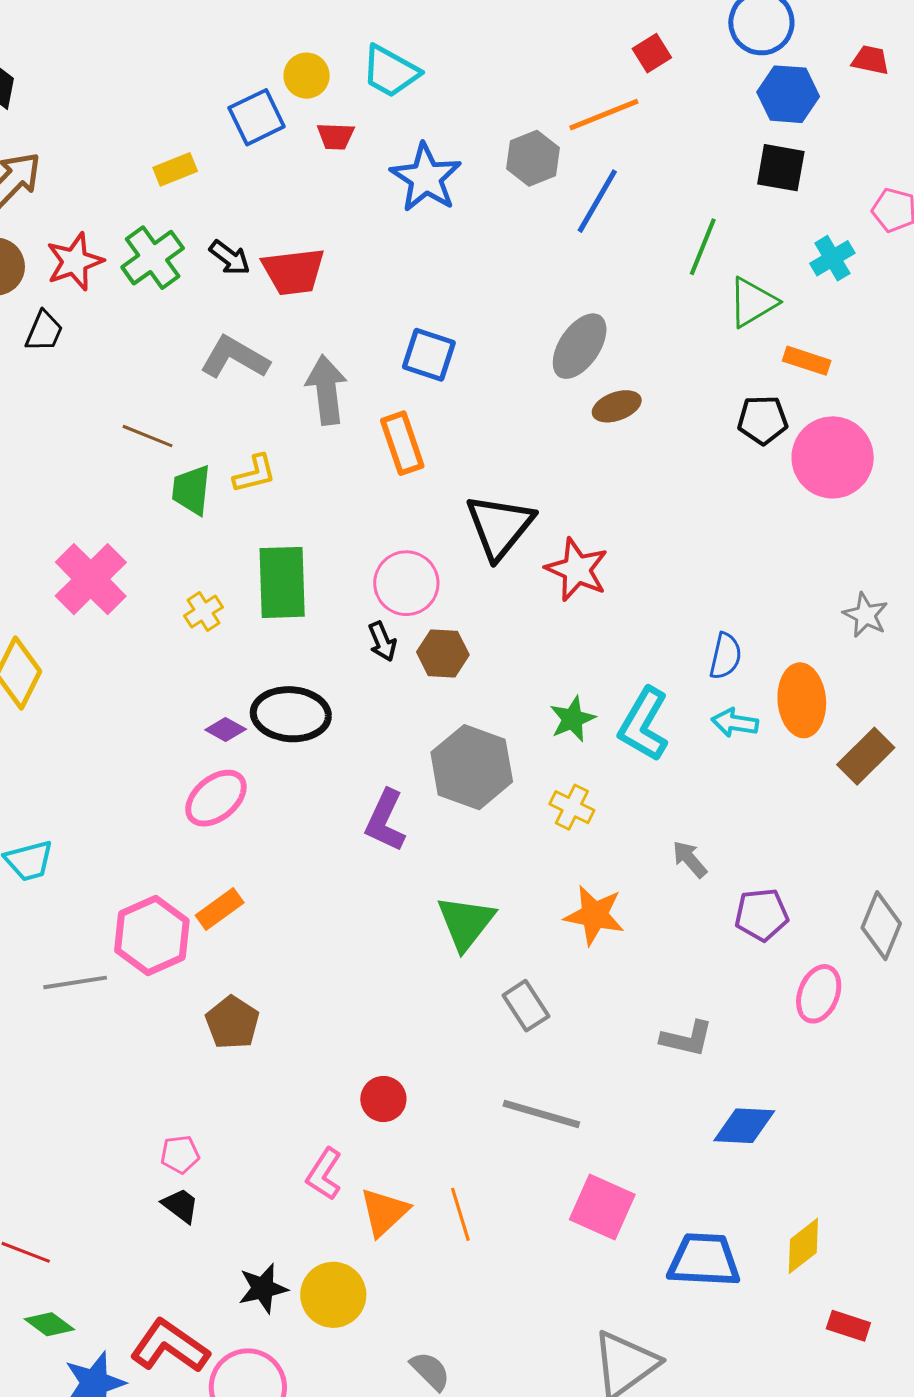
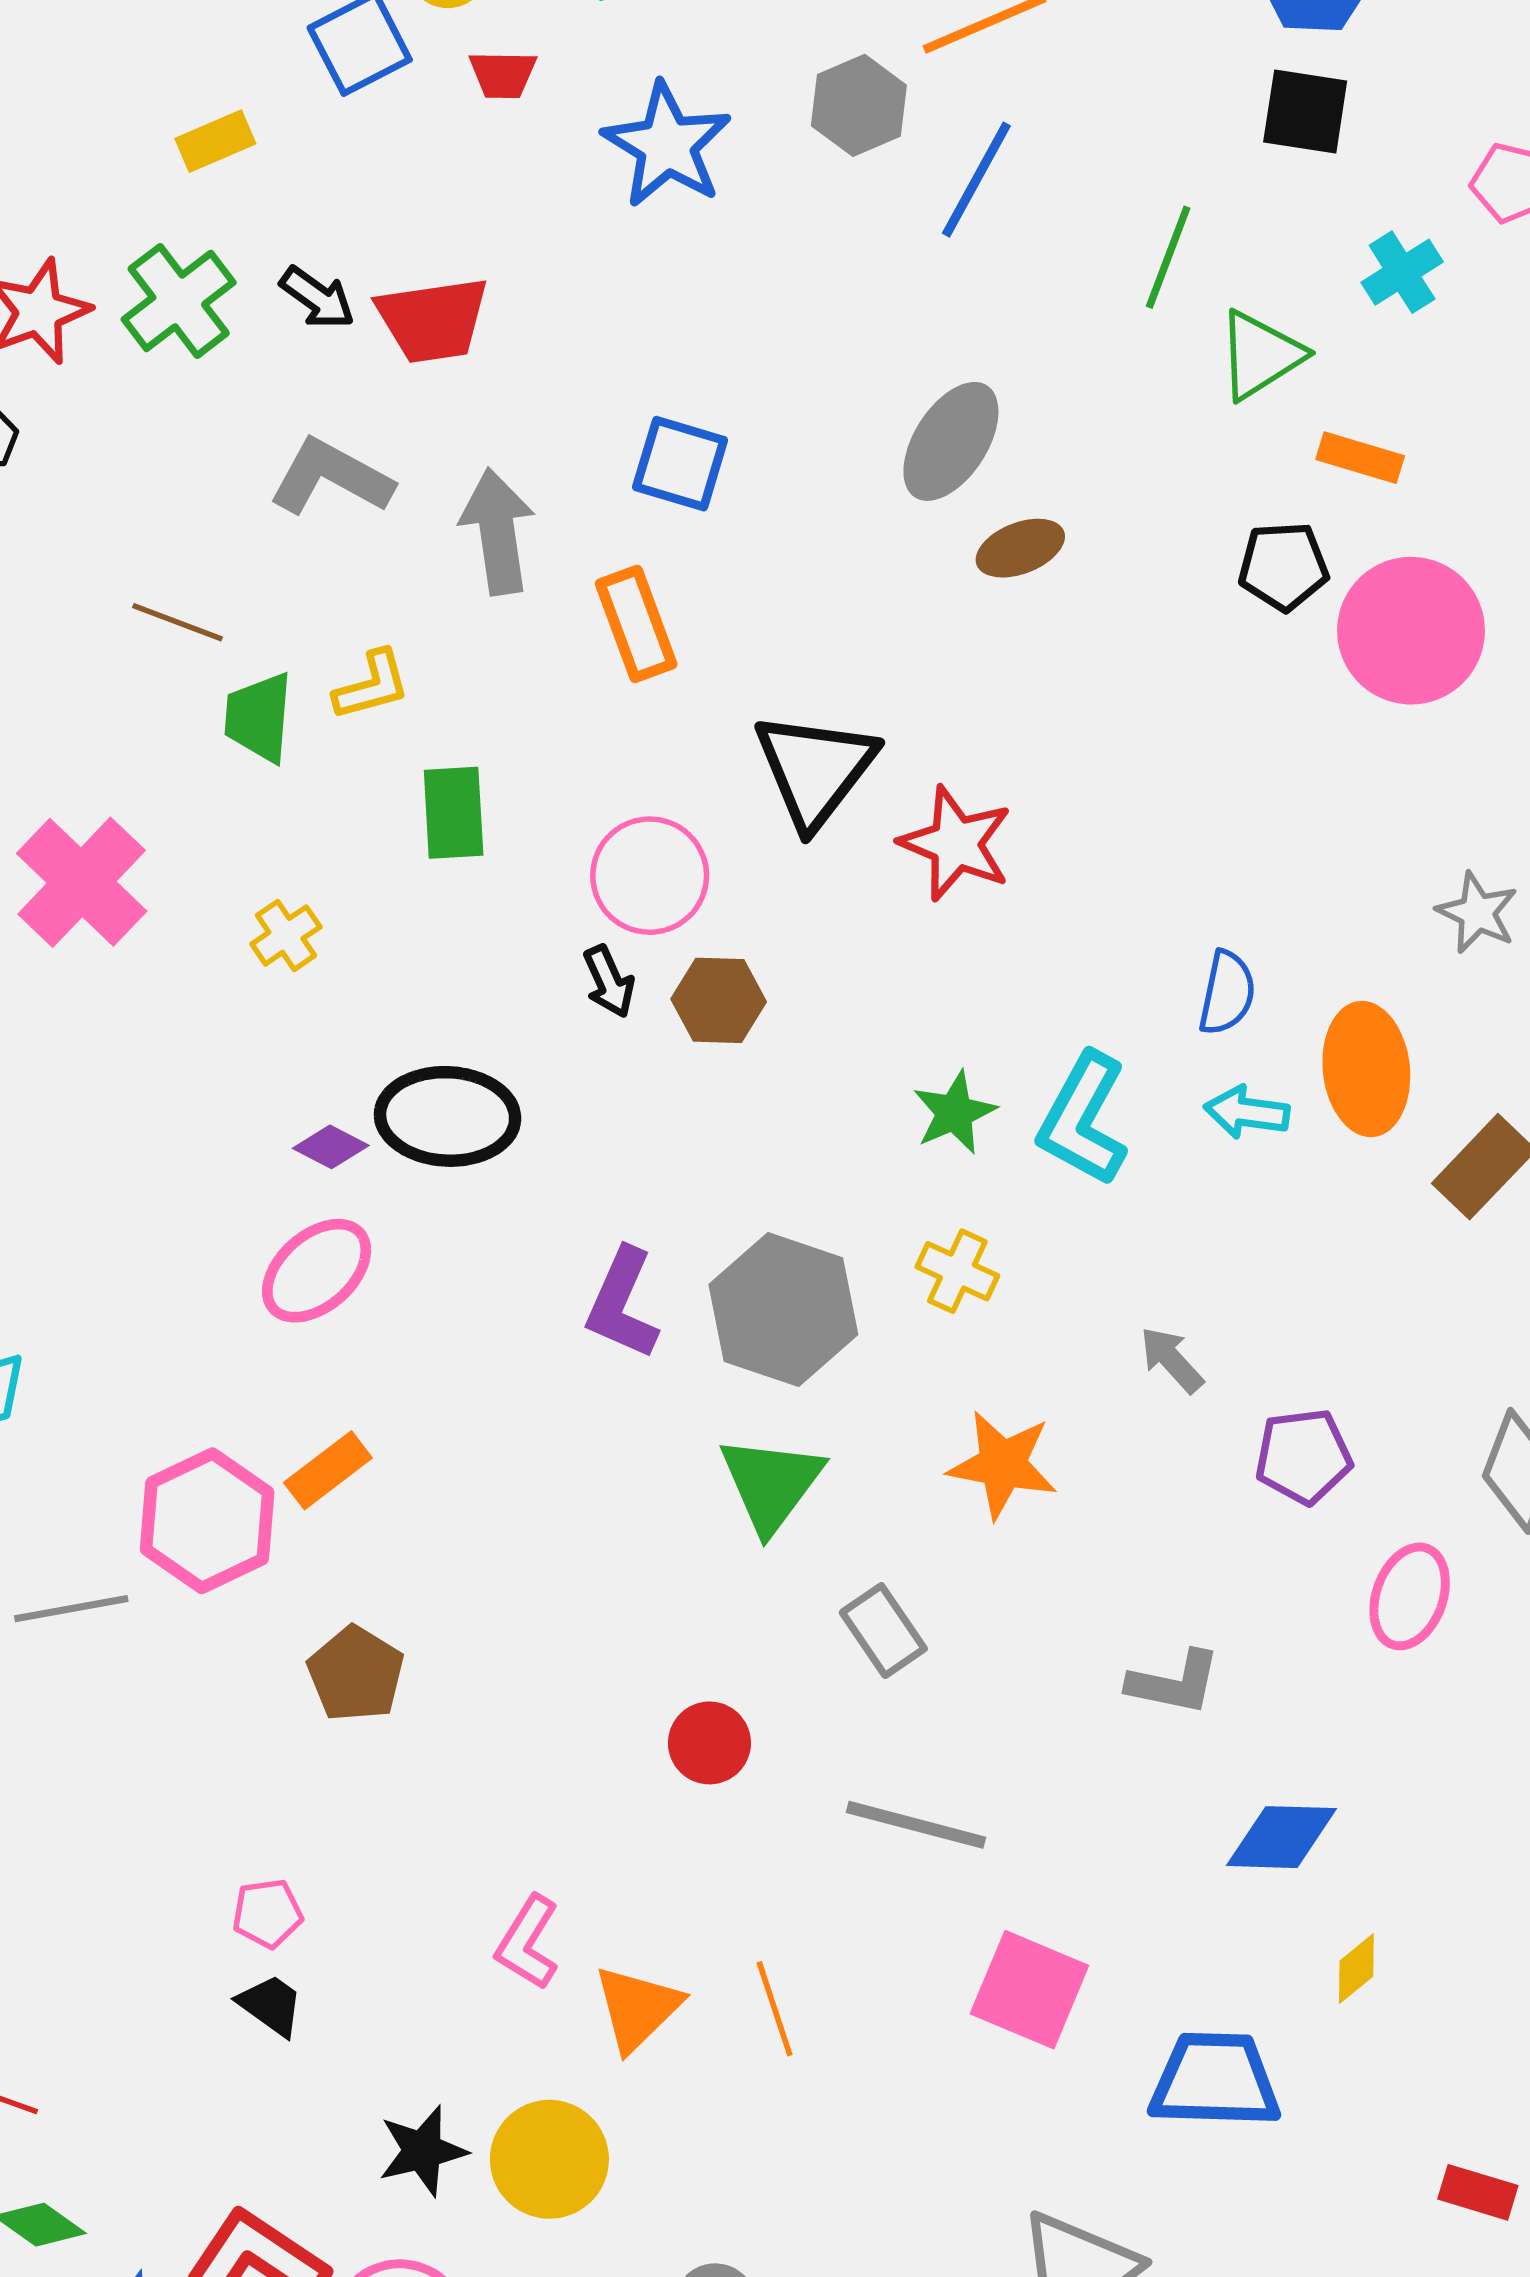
green rectangle: (282, 582) -> (454, 813), moved, size x0.7
gray hexagon: (472, 767) -> (783, 1310), moved
red circle: (383, 1099) -> (709, 1743), moved
yellow diamond: (803, 1246) -> (1356, 1969), moved, size x0.7

